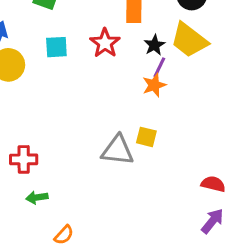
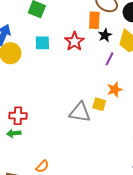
black star: (154, 45) -> (105, 35), moved
orange star: (154, 85) -> (115, 90), moved
green arrow: (37, 197) -> (14, 133), moved

